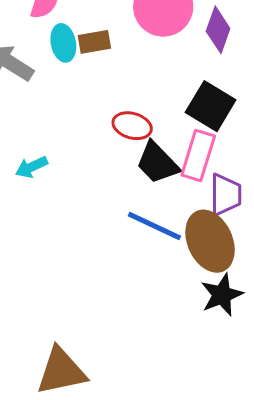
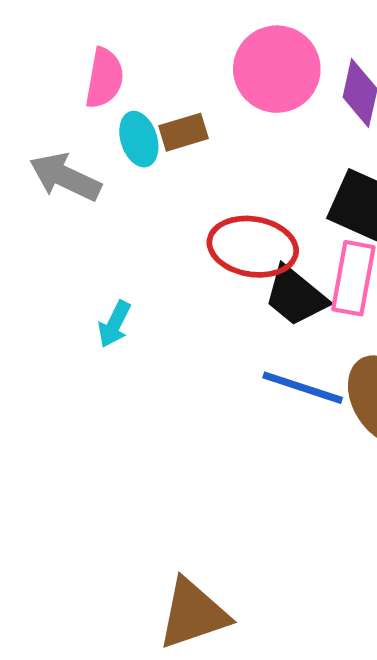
red ellipse: (132, 126) -> (253, 247), size x1.5
cyan arrow: (31, 167) -> (114, 324), turned -32

